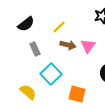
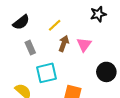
brown arrow: (68, 45) -> (64, 44), turned -84
cyan square: (51, 74) -> (47, 73), turned 30

